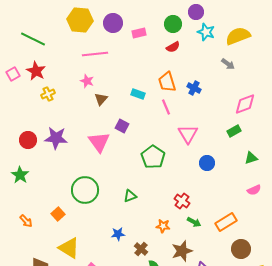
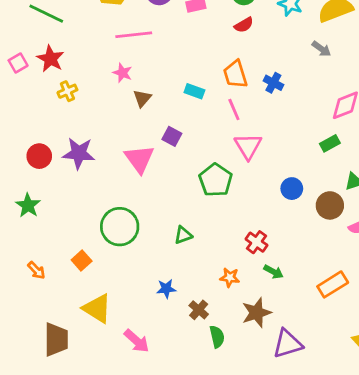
pink triangle: (188, 134) -> (248, 146), moved
orange rectangle: (226, 222) -> (333, 284), moved
brown circle: (241, 249) -> (330, 205), moved

